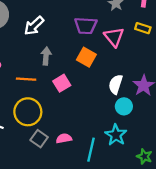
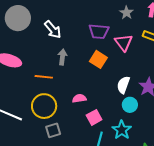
white arrow: (34, 26) -> (53, 30), turned -90
pink square: (62, 83) -> (94, 117), moved
pink semicircle: (64, 138) -> (79, 98), moved
gray square: (39, 139) -> (53, 130), turned 35

